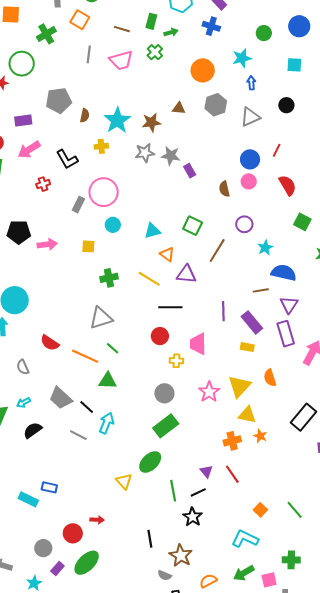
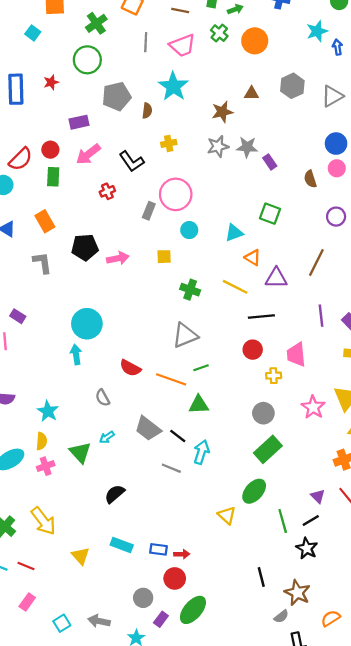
green circle: (22, 64) -> (87, 60), moved
orange circle: (203, 70) -> (255, 41), moved
blue arrow: (251, 83) -> (337, 47), moved
cyan star: (117, 120) -> (173, 86), moved
green square: (193, 226) -> (270, 214), moved
brown line: (217, 251) -> (316, 263), moved
green cross: (109, 278) -> (190, 290), turned 36
green line: (113, 348) -> (201, 368), turned -56
black semicircle: (33, 430) -> (115, 494), moved
blue rectangle: (49, 487) -> (158, 549), moved
red arrow: (97, 520) -> (182, 554), moved
gray semicircle: (165, 575) -> (281, 616), turned -56

